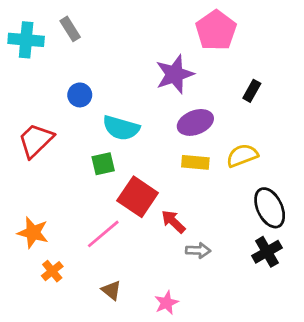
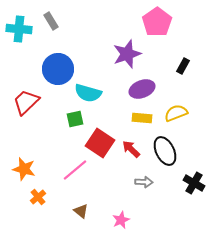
blue circle: (80, 95) -> (58, 69), size x1.8
black ellipse: (270, 208) -> (165, 151), moved
red arrow: (173, 222) -> (131, 149), moved
black cross: (267, 252) -> (194, 183), turned -30

